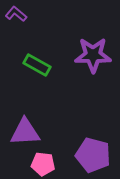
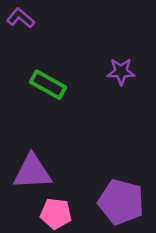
purple star: (93, 55) -> (121, 72), size x0.6

